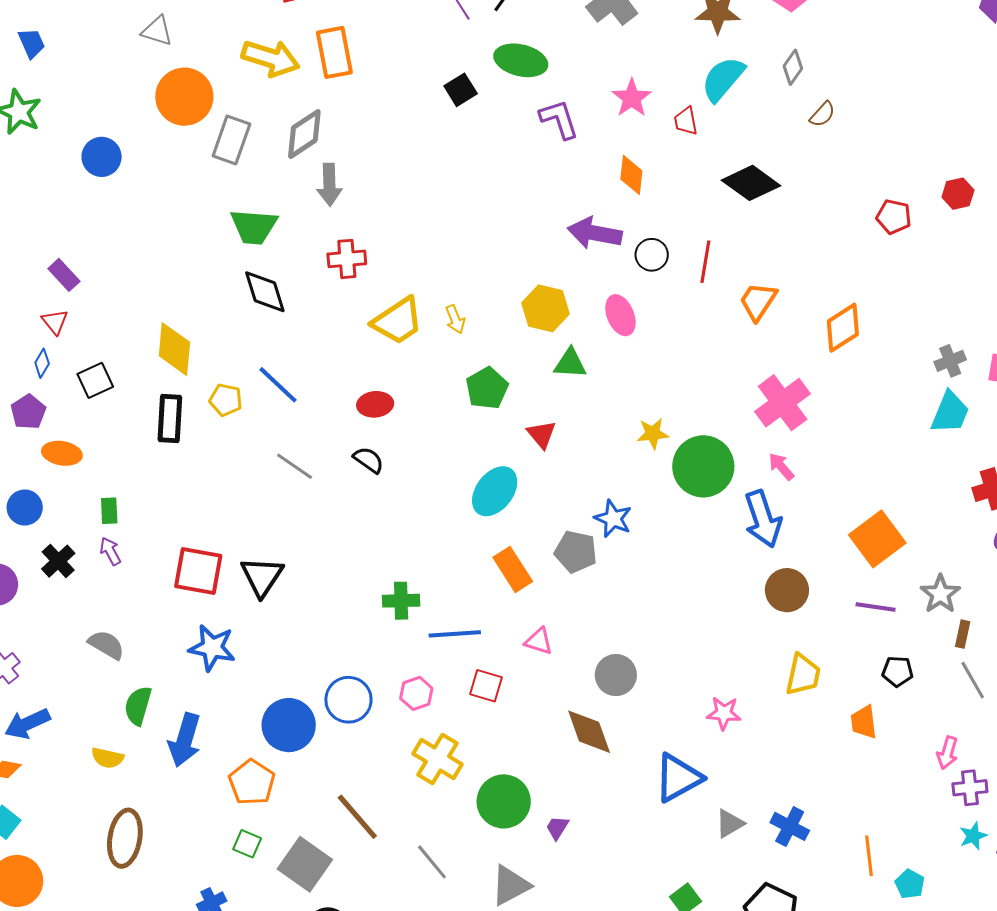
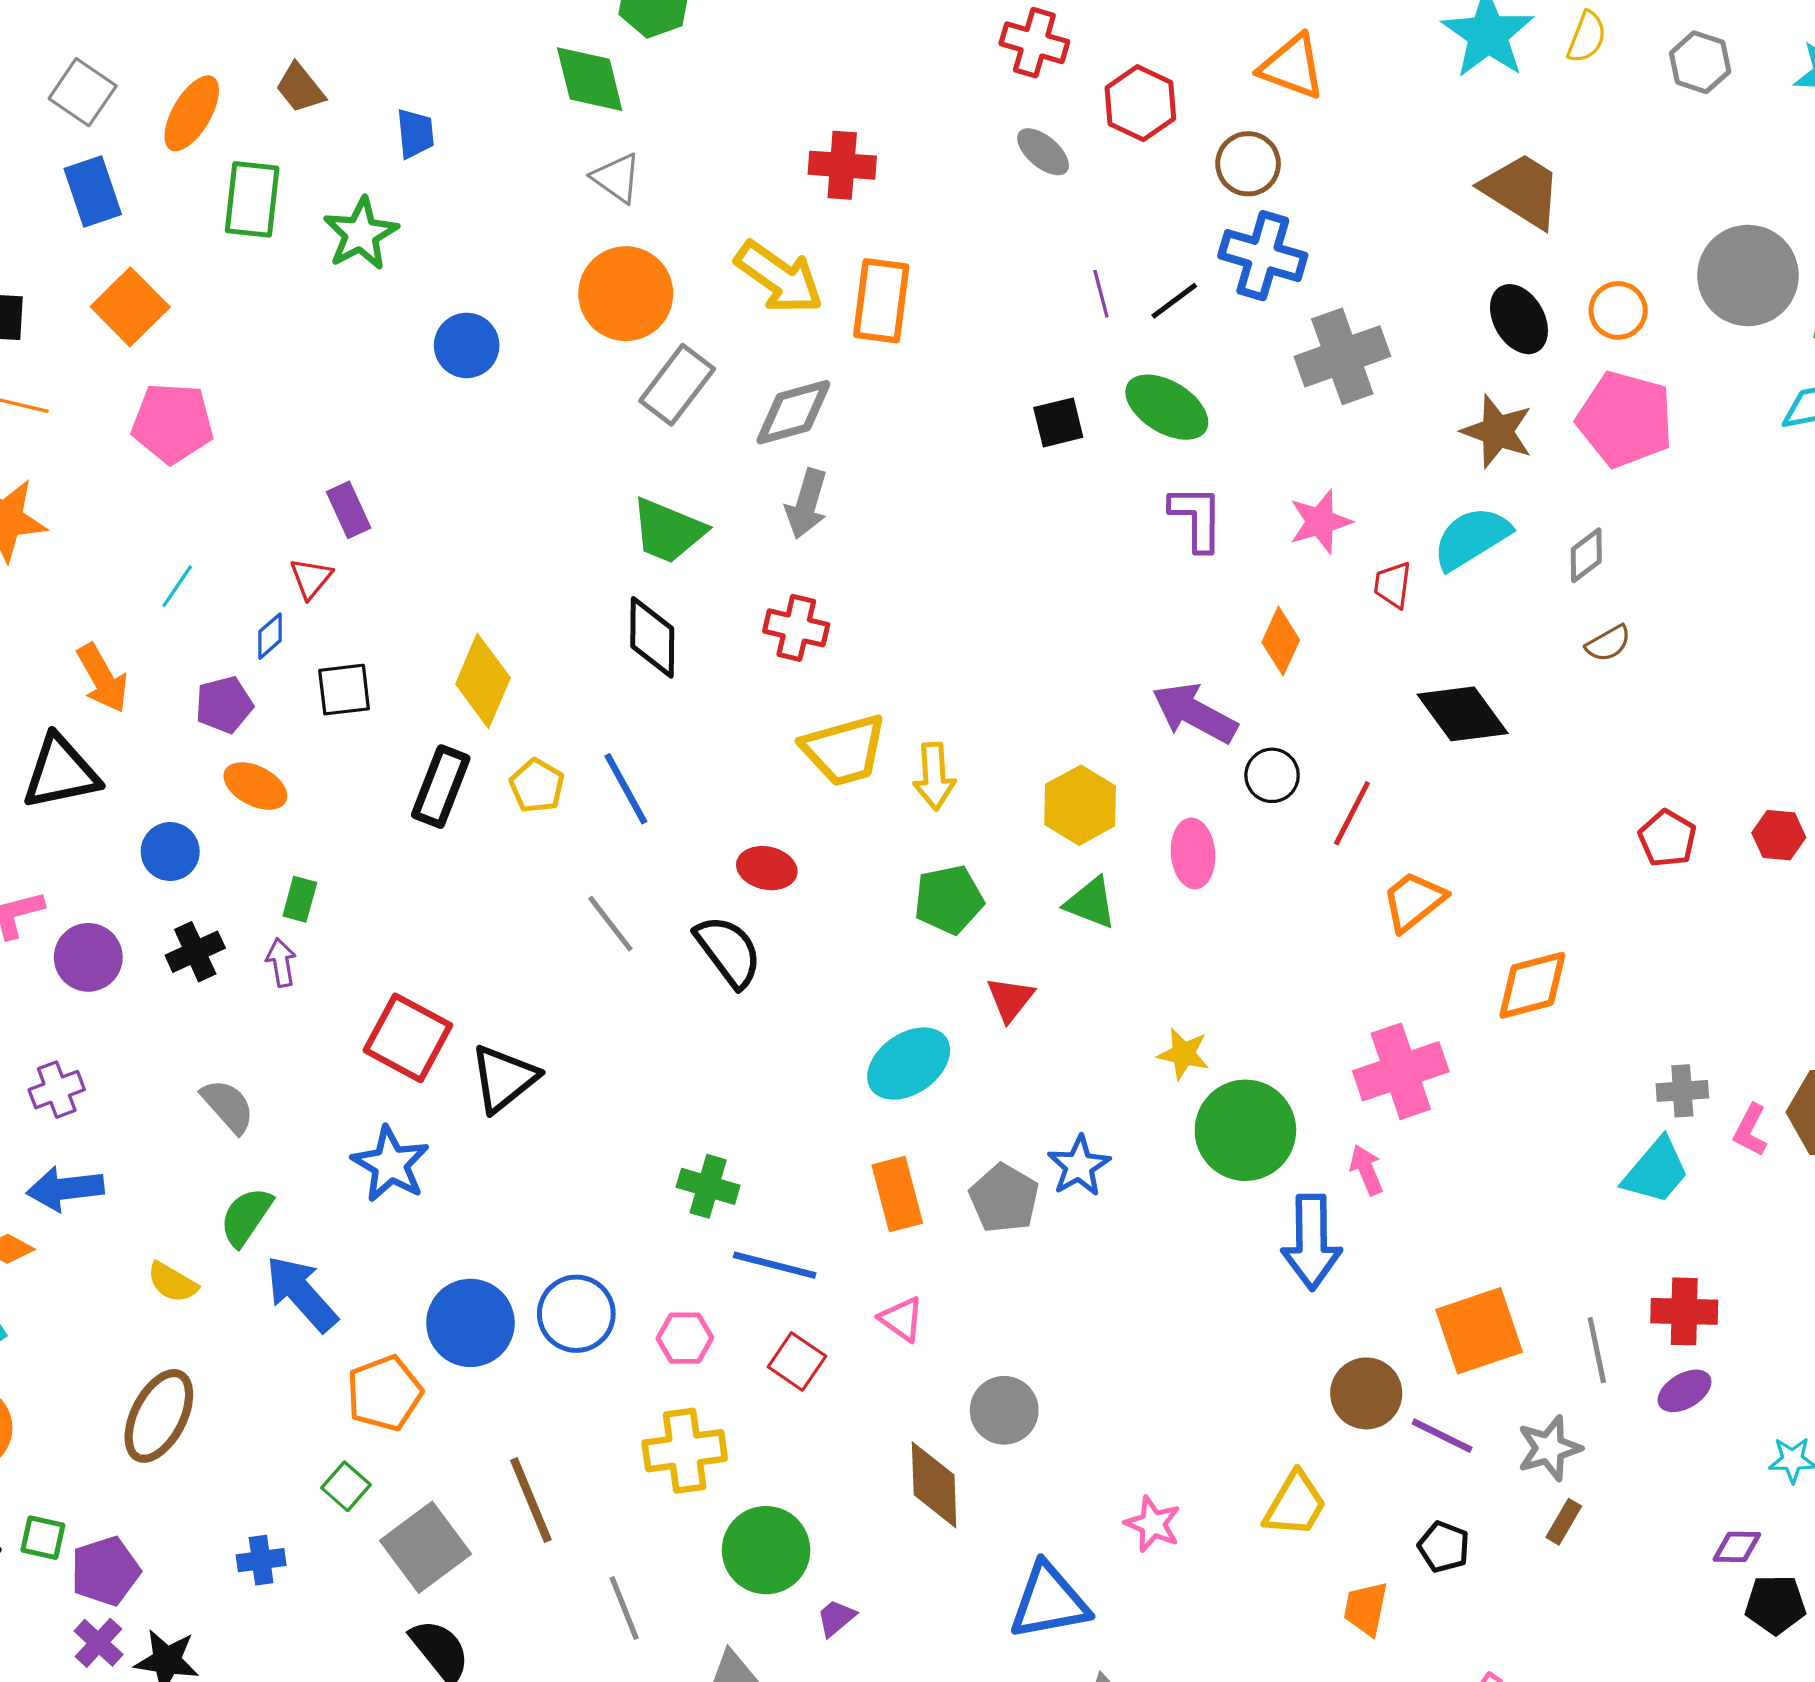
yellow arrow: (455, 319) -> (934, 776), size x1.4
black semicircle: (368, 460) -> (728, 951), size x1.5
brown circle: (787, 590) -> (1366, 1393), moved
gray line: (973, 680) -> (1597, 1350), moved
blue arrow: (185, 740) -> (301, 1294), turned 104
yellow cross: (437, 759) -> (685, 1451), turned 33

